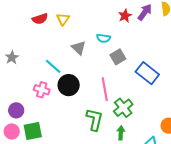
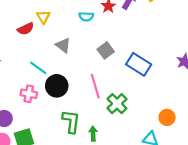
red semicircle: (40, 19) -> (26, 29), moved
cyan semicircle: (103, 38) -> (86, 17), moved
green L-shape: (94, 119) -> (71, 121), moved
green arrow: (121, 133) -> (93, 134), moved

